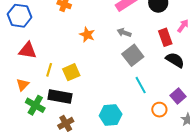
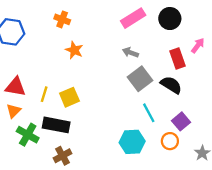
orange star: (87, 35) -> (74, 50), moved
red triangle: (28, 50) -> (15, 87), moved
black semicircle: (175, 60) -> (171, 85), moved
purple square: (178, 96) -> (181, 121), moved
cyan hexagon: (111, 115) -> (132, 142), moved

